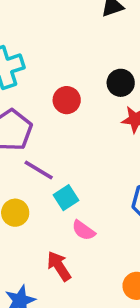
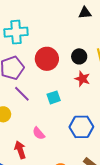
red circle: (67, 100) -> (47, 59), size x1.5
cyan square: (66, 198) -> (54, 97), moved

